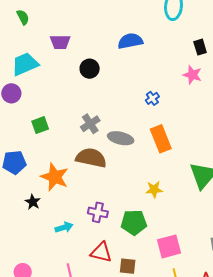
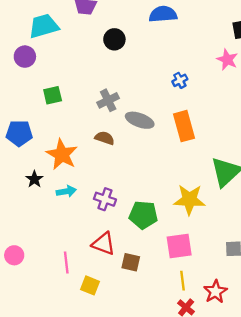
brown semicircle: (91, 158) -> (105, 138), size x0.6
yellow star: (154, 190) -> (189, 200), moved, size x1.6
cyan arrow: (64, 227) -> (66, 191), moved

